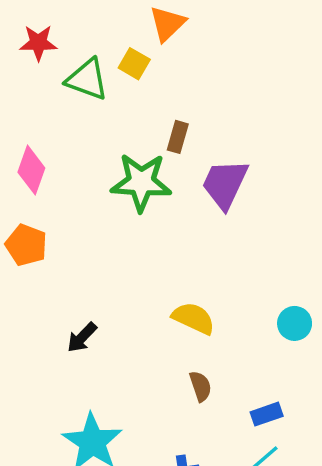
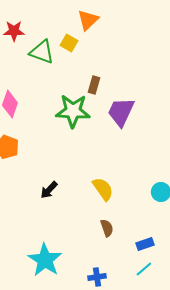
yellow semicircle: (193, 318) -> (103, 189), turned 30
black arrow: (82, 337) -> (49, 190), moved

